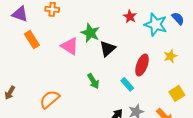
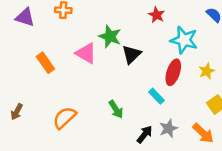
cyan star: (156, 25) -> (184, 40), moved
orange rectangle: (32, 40) -> (45, 63), moved
yellow star: (170, 56) -> (207, 71), moved
green arrow: (93, 81) -> (116, 109), moved

